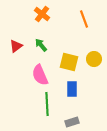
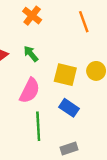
pink semicircle: (40, 75) -> (30, 91), turned -130
blue rectangle: (72, 89) -> (69, 108), turned -56

